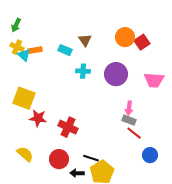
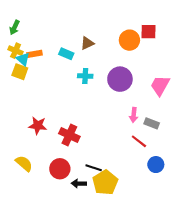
brown triangle: (85, 40) -> (87, 43), turned 40
red square: (142, 42) -> (148, 32), moved, turned 35
pink trapezoid: (154, 80) -> (160, 85), turned 115
yellow square: (24, 98) -> (20, 72), moved, size x0.7
gray rectangle: (129, 120) -> (152, 123), moved

